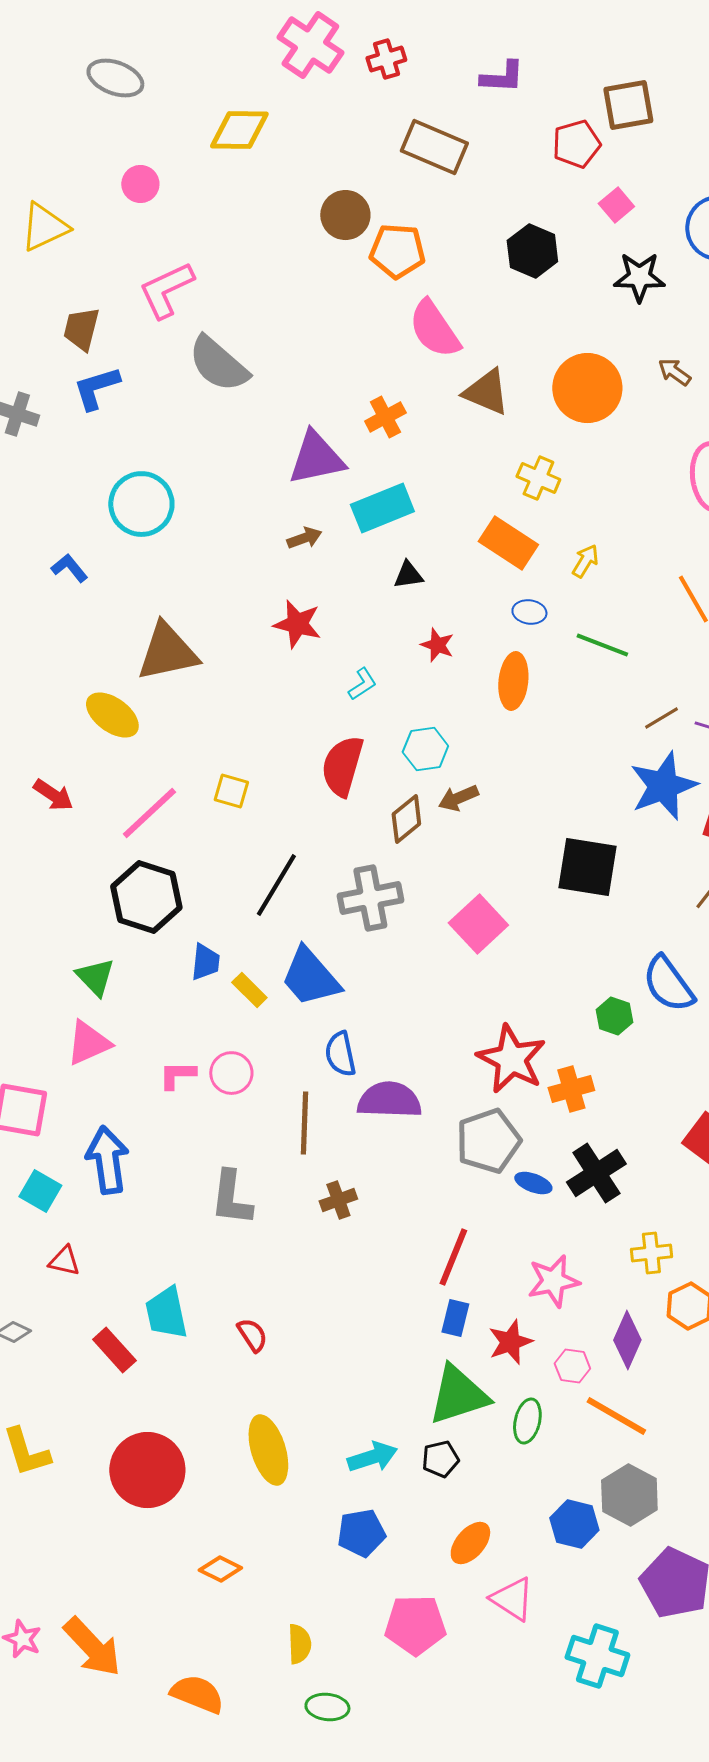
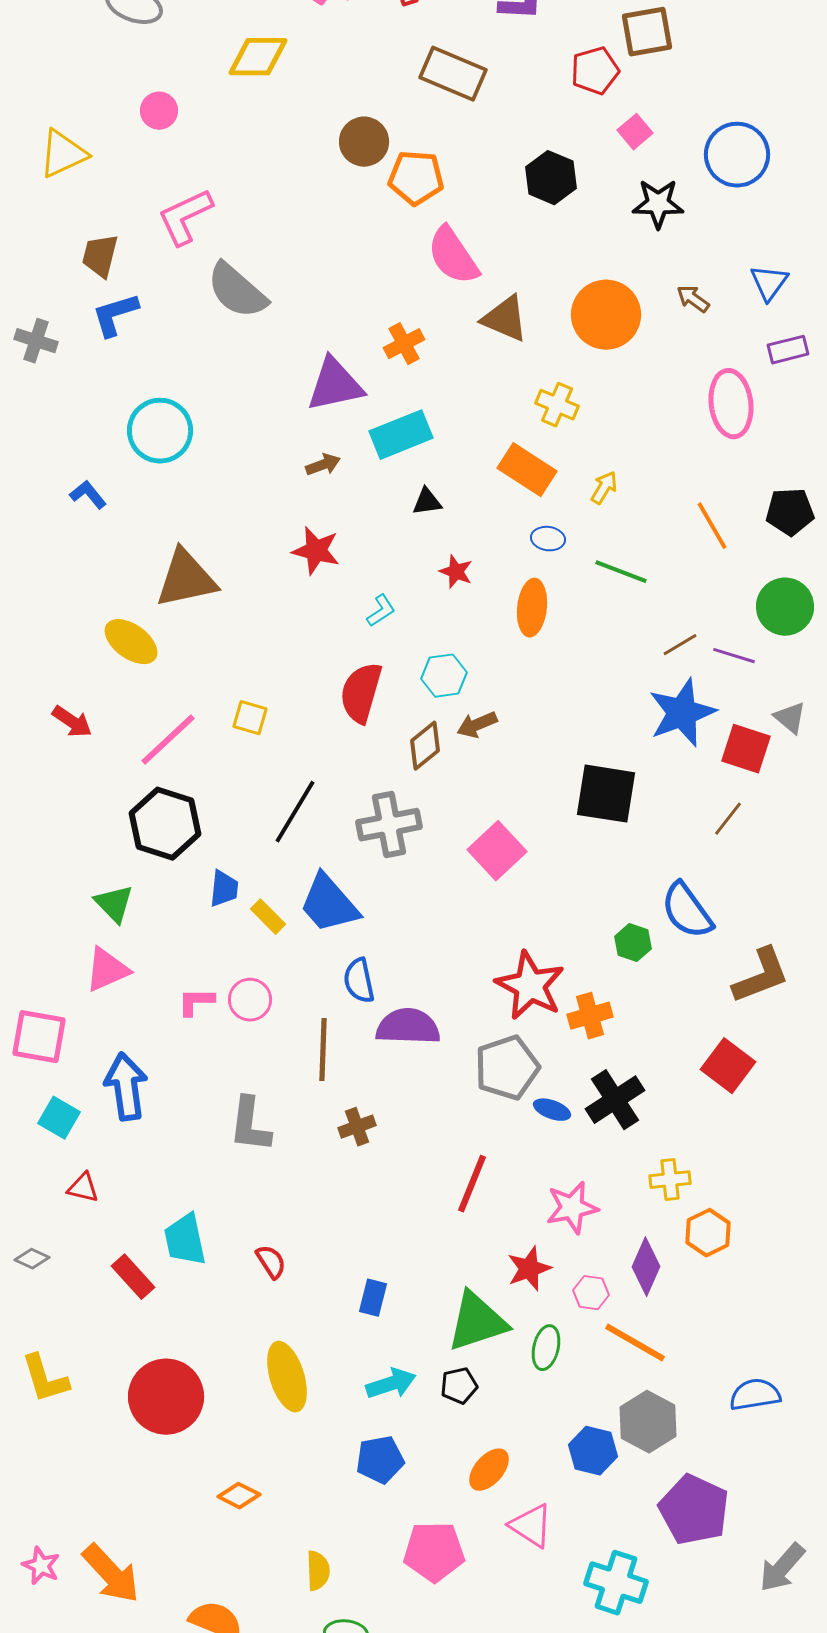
blue rectangle: (455, 1318) -> (373, 1298), moved

